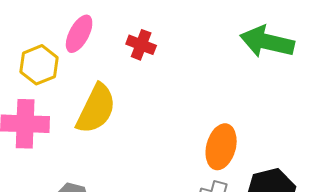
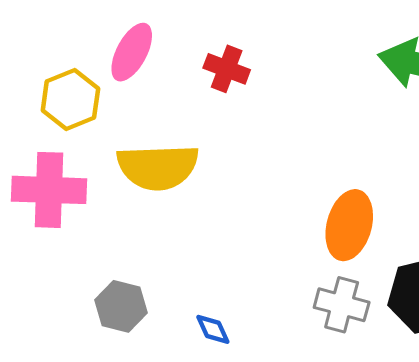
yellow semicircle: (96, 109) -> (158, 167), turned 62

